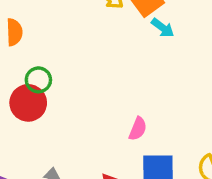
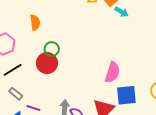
pink semicircle: (138, 129) -> (112, 72), size x1.5

